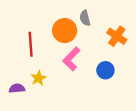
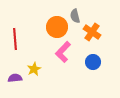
orange cross: (117, 36) -> (92, 32), moved
red line: (31, 44) -> (15, 39), moved

